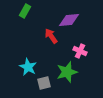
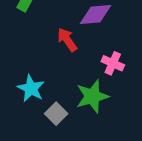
gray square: (44, 83) -> (56, 114), turned -32

